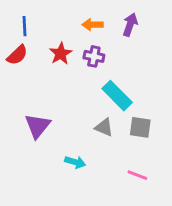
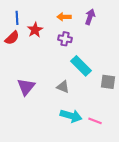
red star: (61, 54) -> (35, 30), moved
gray triangle: (104, 127) -> (63, 87), moved
gray square: (140, 127) -> (108, 82), moved
cyan arrow: (75, 162) -> (71, 116), moved, size x1.5

